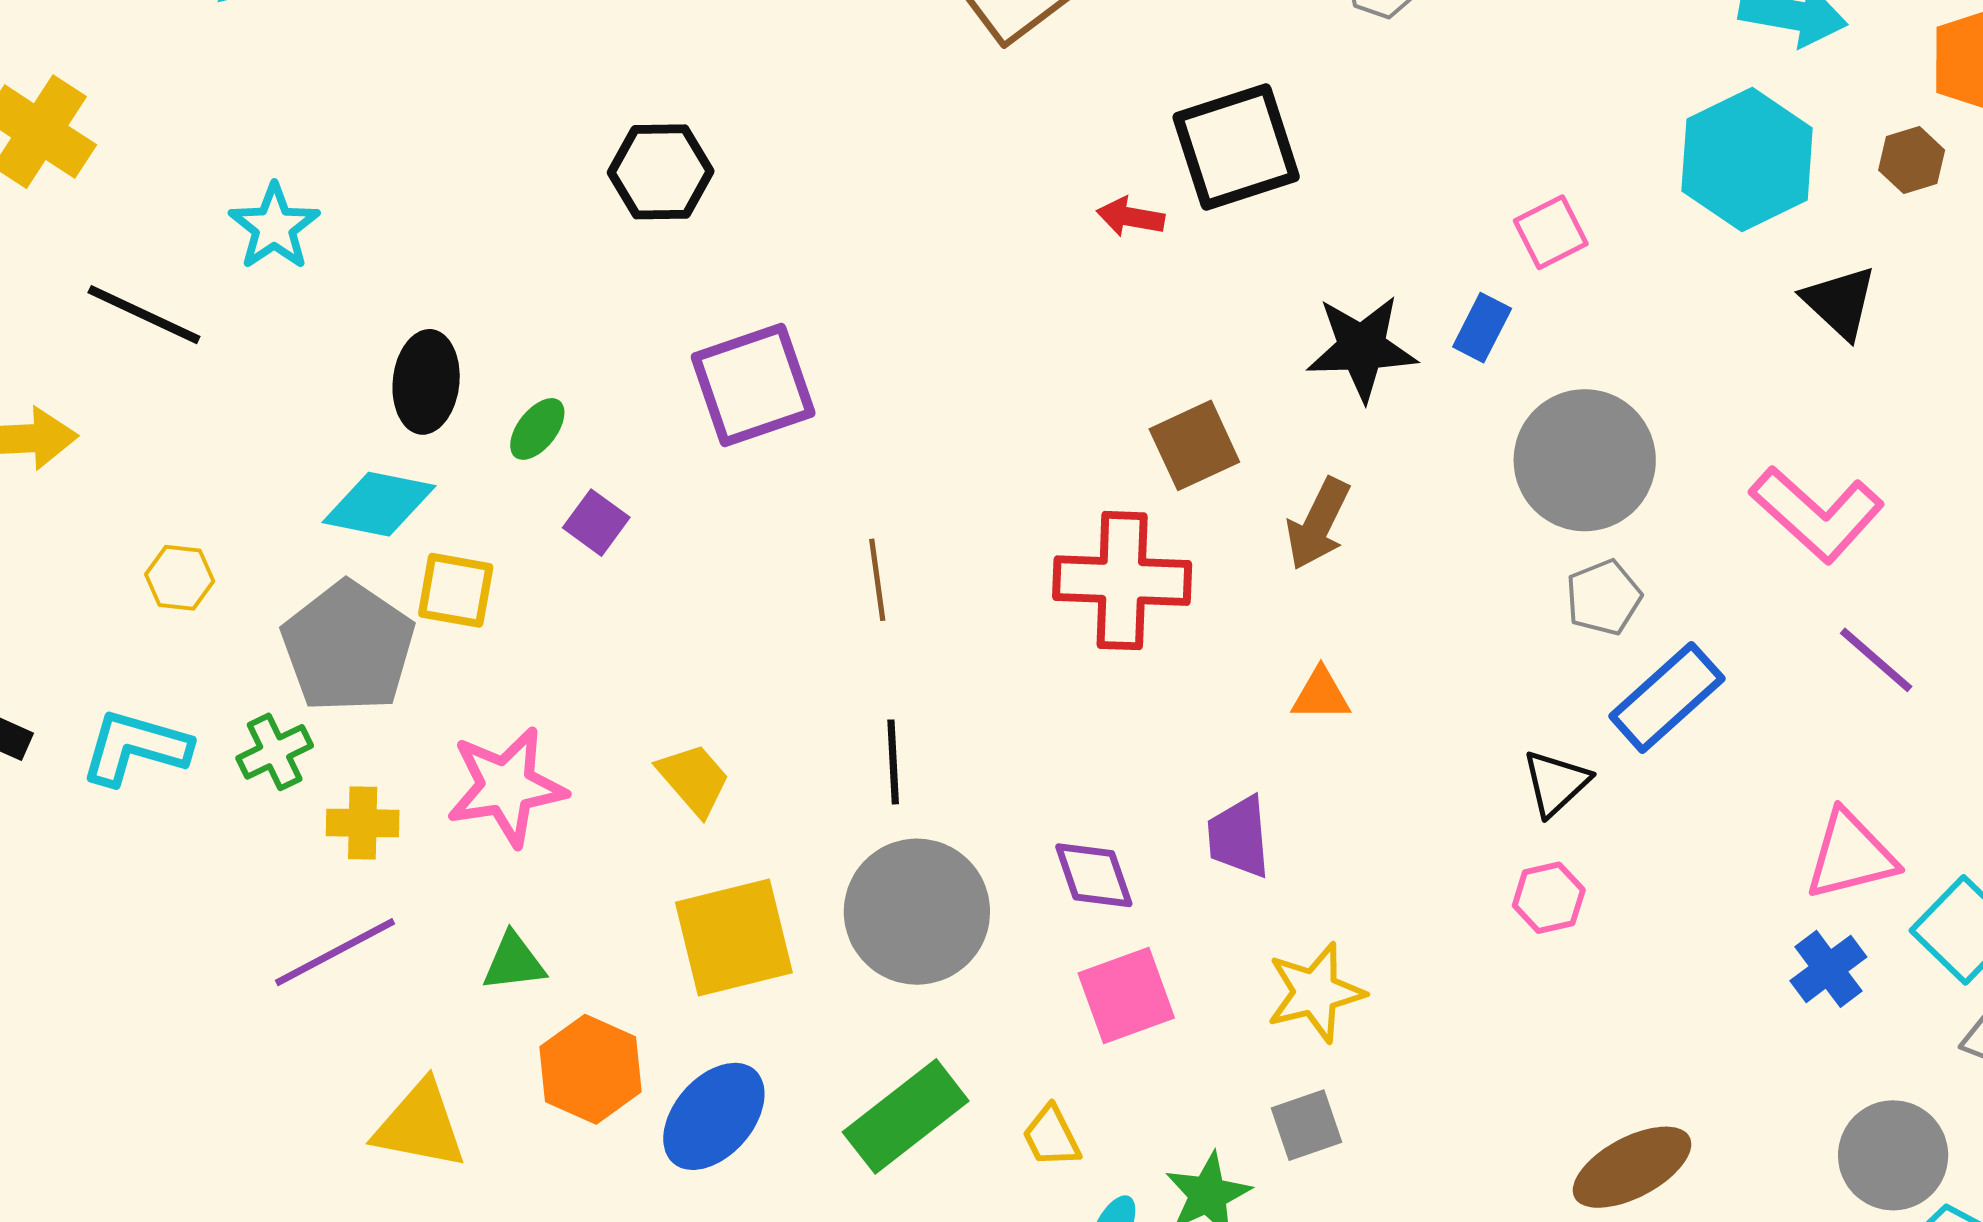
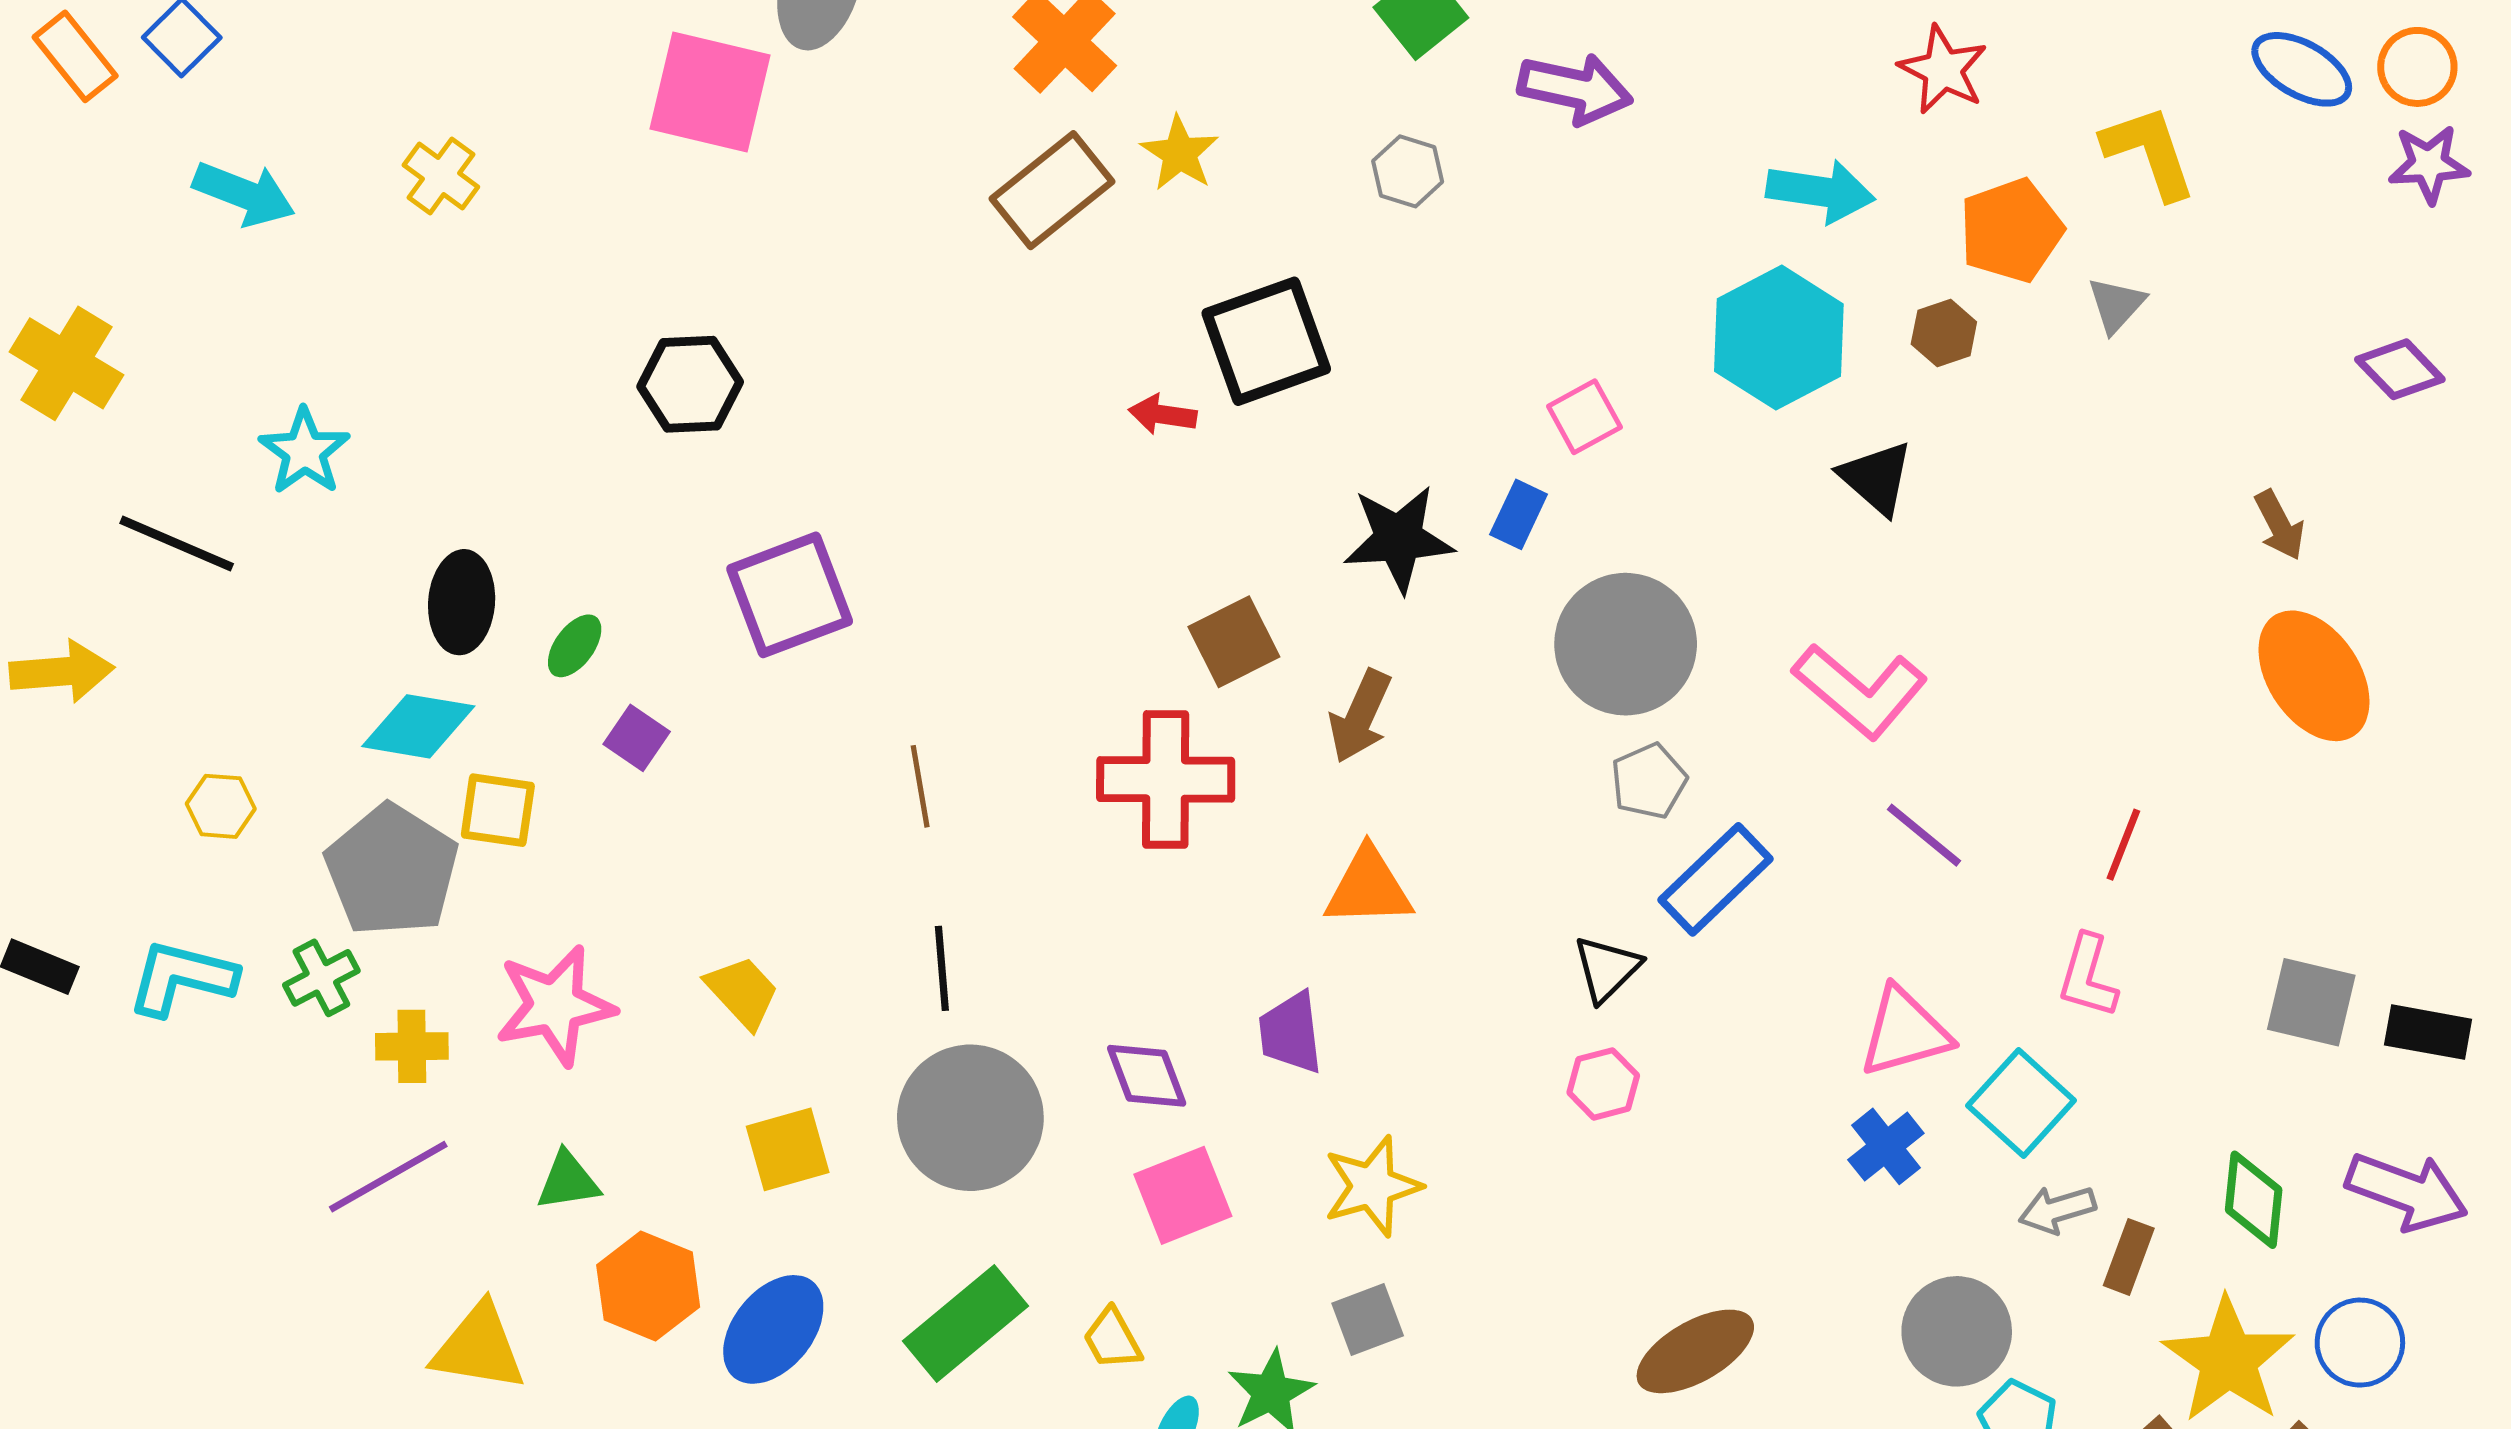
orange triangle: (1321, 695) -> (1368, 888), size x1.5
yellow square: (734, 937) -> (788, 1149), size x0.7

